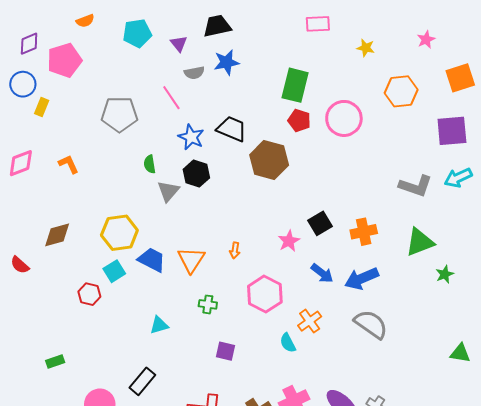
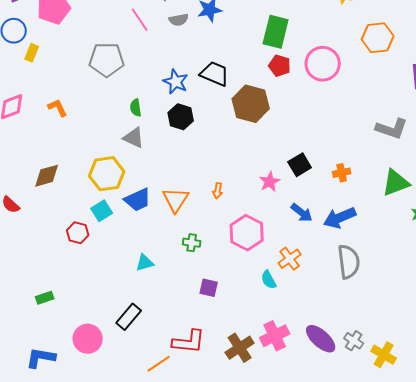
pink line: (171, 98) -> (140, 20), moved
gray triangle: (168, 191) -> (134, 138), moved, turned -45
orange cross: (364, 232) -> (342, 173), size x0.7
blue trapezoid: (152, 260) -> (138, 200), turned 128
gray semicircle: (371, 324) -> (349, 262), turned 48

